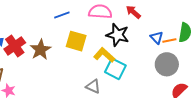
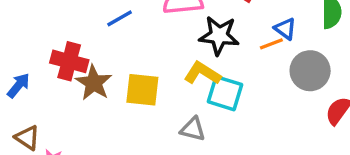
orange line: (169, 40) -> (271, 44), moved
yellow square: (76, 41) -> (142, 90), moved
red cross: (15, 46) -> (69, 61), moved, turned -30

